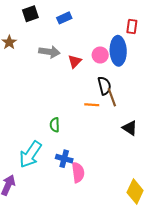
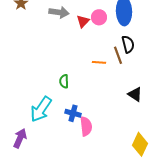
pink circle: (100, 55) -> (99, 17), moved
black semicircle: (104, 86) -> (128, 44), moved
black triangle: (130, 128) -> (135, 94), moved

